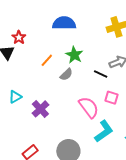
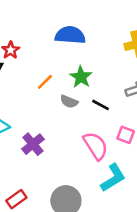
gray semicircle: (66, 74) -> (69, 102), turned 64
black line: (101, 74) -> (101, 105), moved

